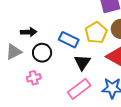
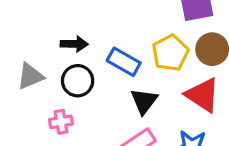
black arrow: (29, 32) -> (74, 44), moved

